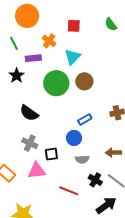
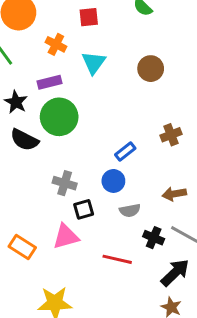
purple rectangle: (33, 58) -> (50, 82), moved
brown circle: (84, 81) -> (151, 69), moved
green circle: (56, 83) -> (59, 117), moved
black semicircle: (29, 113) -> (24, 140), moved
gray cross: (30, 143) -> (65, 183), moved

